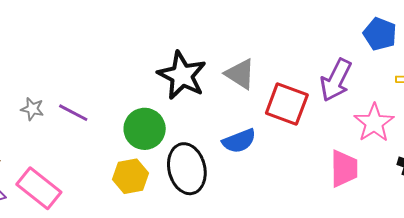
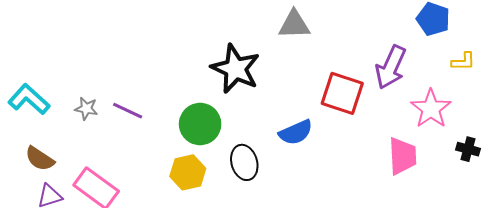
gray triangle: (240, 74) -> (294, 25), moved, turned -32
black ellipse: (187, 169) -> (244, 162), size x0.7

